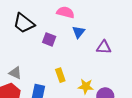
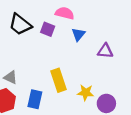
purple square: (49, 39) -> (48, 29), moved
yellow rectangle: (60, 75) -> (59, 80), size x1.5

